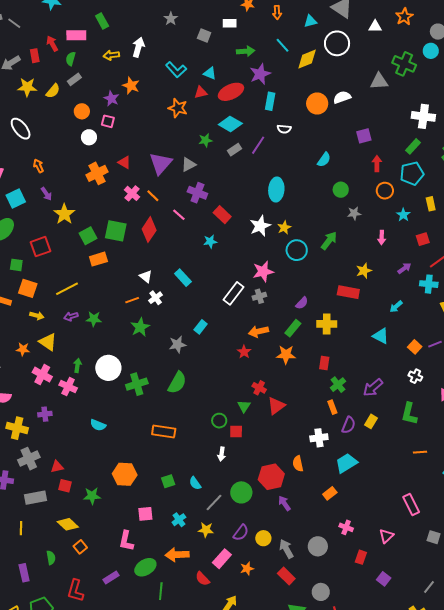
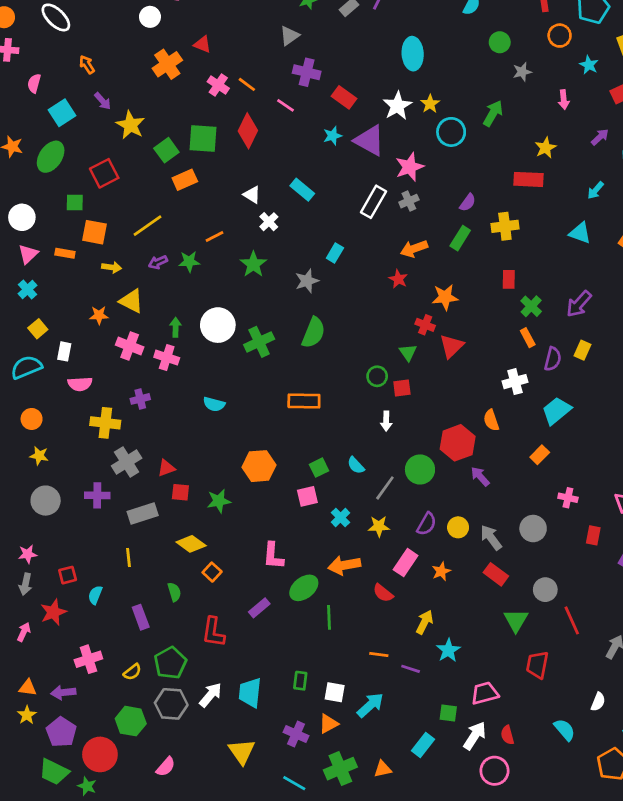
purple triangle: (161, 163) -> (369, 140), moved, turned -35
orange line: (132, 300) -> (215, 236), moved
orange star: (286, 355) -> (445, 297), moved
pink square: (145, 514) -> (307, 496), moved

